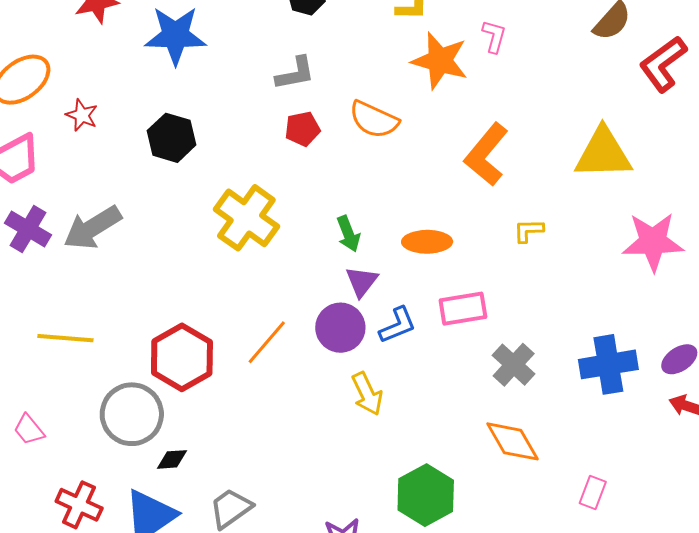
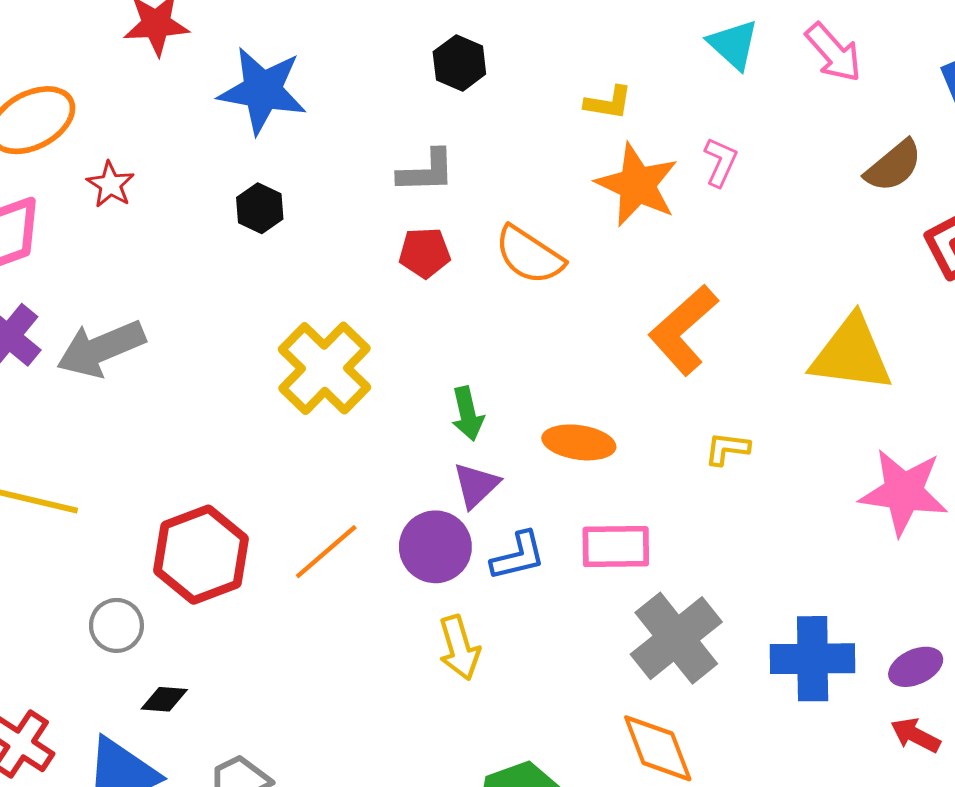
black hexagon: (172, 138) -> (260, 208), moved, size x0.7
gray cross: (514, 365) -> (676, 638), size x1.4
gray circle: (132, 414) -> (116, 625), size x0.6

